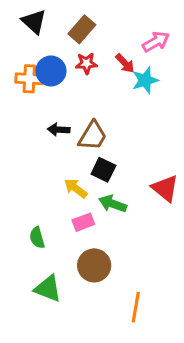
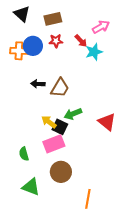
brown rectangle: (82, 29) -> (53, 19), turned 36
black square: (103, 170) -> (60, 127), moved
green arrow: (113, 204) -> (73, 114), moved, turned -42
pink rectangle: (83, 222) -> (54, 144), size x1.5

